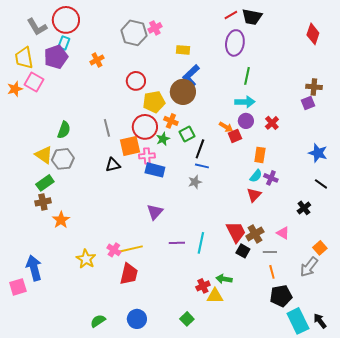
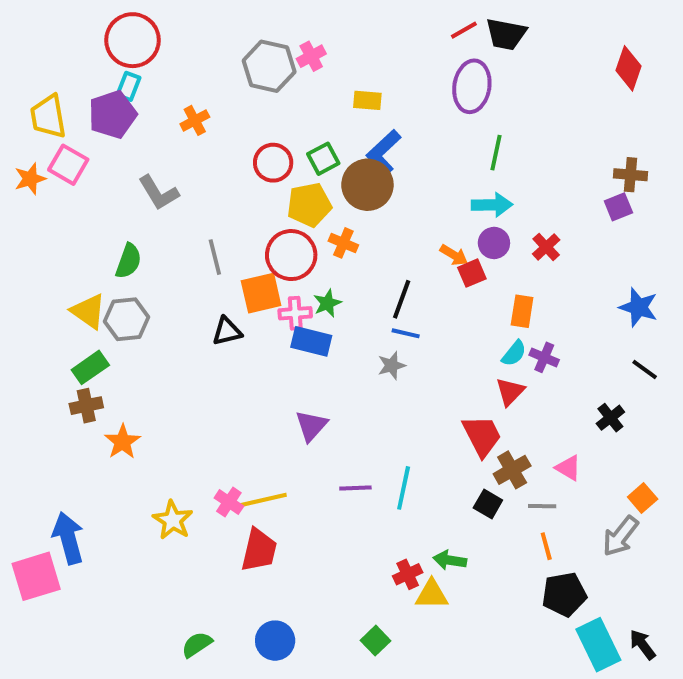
gray L-shape: (37, 27) -> (159, 193), moved
green square: (187, 134) -> (323, 159), moved
green star: (163, 139) -> (327, 303), moved
red trapezoid: (236, 232) -> (482, 436), moved
pink square: (18, 287) -> (36, 576), size x1.4

